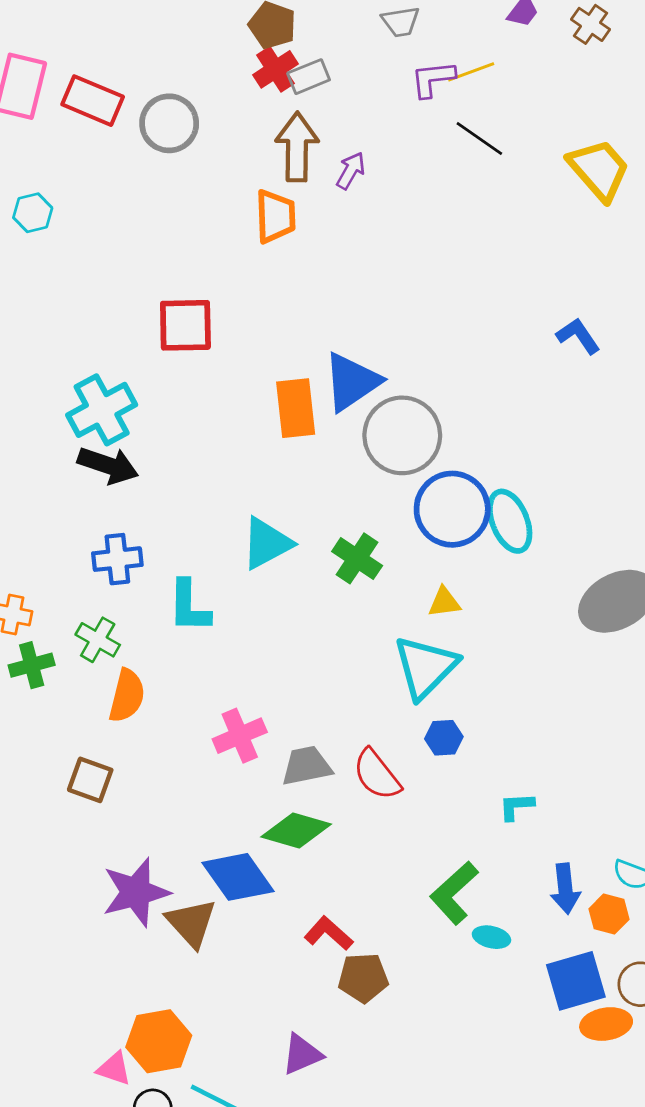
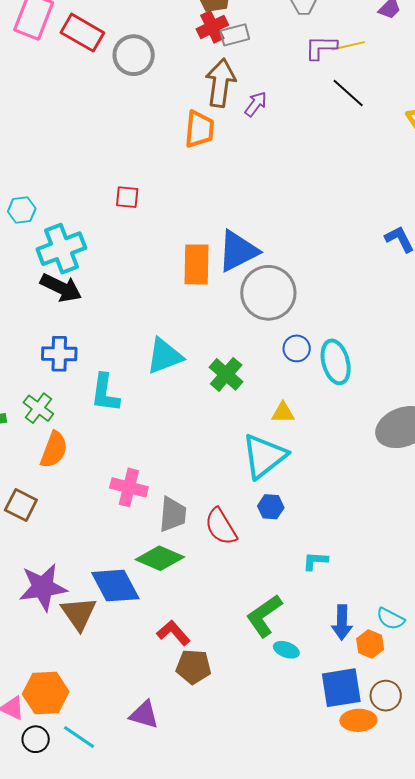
cyan hexagon: (33, 213) -> (22, 210), moved
red square: (185, 325) -> (127, 197), size x0.6
blue circle: (452, 509) -> (297, 348), size x0.5
pink cross: (240, 736) -> (129, 487), turned 30
gray trapezoid: (307, 766) -> (173, 514), turned 99
purple triangle: (302, 1054) -> (144, 715), turned 32

